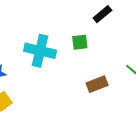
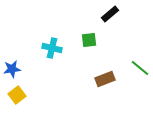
cyan cross: (40, 51) -> (52, 48), size x0.7

